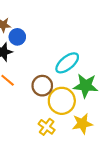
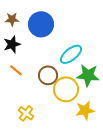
blue circle: (17, 37) -> (41, 24), moved, size x1.6
yellow cross: (47, 127) -> (26, 113), moved

